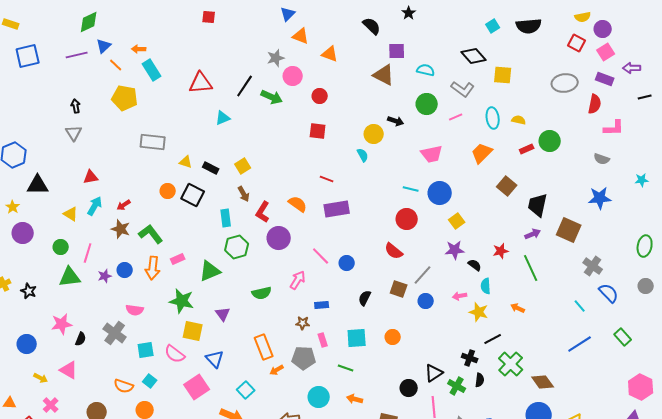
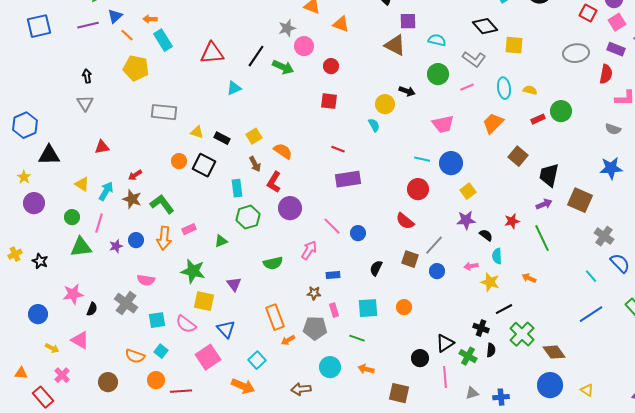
orange semicircle: (298, 204) -> (283, 151), moved
cyan arrow: (95, 206) -> (106, 191), moved
green triangle: (210, 271) -> (221, 241), size x0.6

